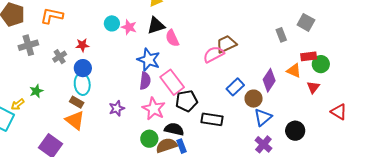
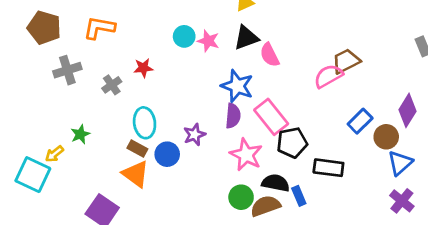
blue circle: (83, 68) -> (167, 154), moved
purple star: (117, 108) -> (194, 135), moved
blue rectangle: (181, 146) -> (299, 196), moved

